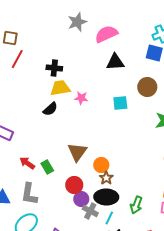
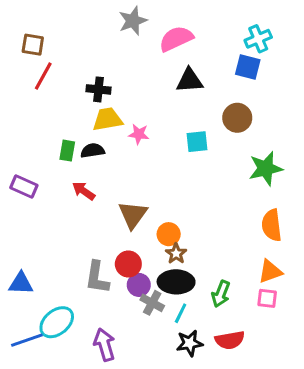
black semicircle: (50, 109) -> (93, 151), turned -147
red arrow: (27, 163) -> (84, 191), moved
green rectangle: (47, 167) -> (67, 151), moved, turned 40
gray L-shape: (29, 194) -> (97, 277), moved

